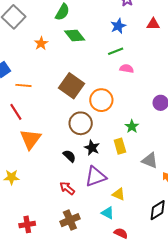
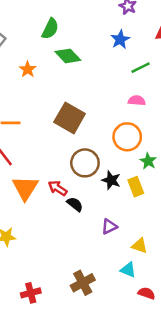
green line: (116, 51) -> (141, 68), moved
pink semicircle: (127, 69) -> (137, 101), moved
orange circle: (101, 100) -> (127, 137), moved
black star: (92, 148) -> (111, 180), moved
purple triangle: (96, 177) -> (109, 227), size x0.6
red arrow: (67, 188) -> (58, 188), moved

